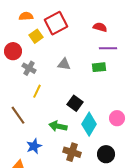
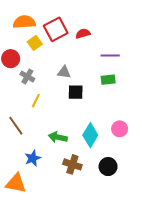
orange semicircle: (26, 16) -> (24, 22), size x1.5
red semicircle: (100, 27) -> (83, 34), moved, turned -32
green rectangle: (99, 67) -> (108, 80), moved
black square: (75, 103) -> (76, 92), moved, turned -35

